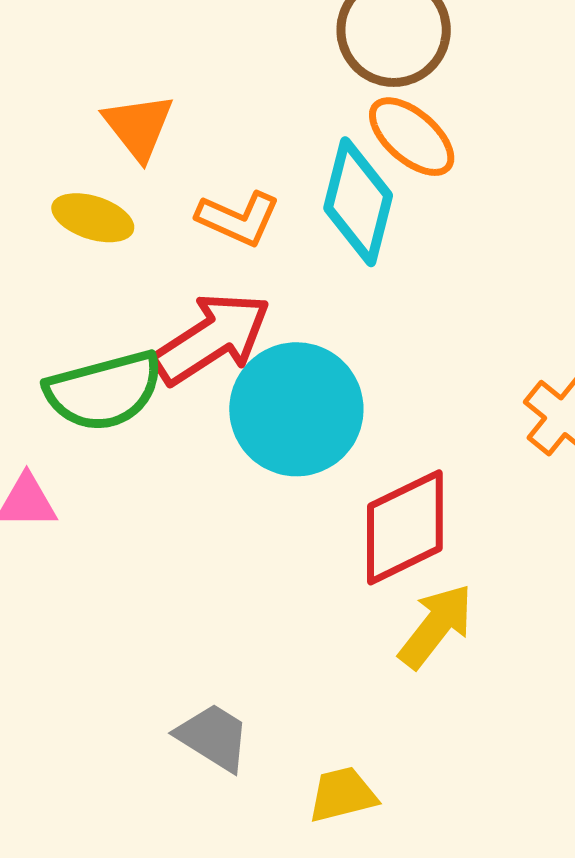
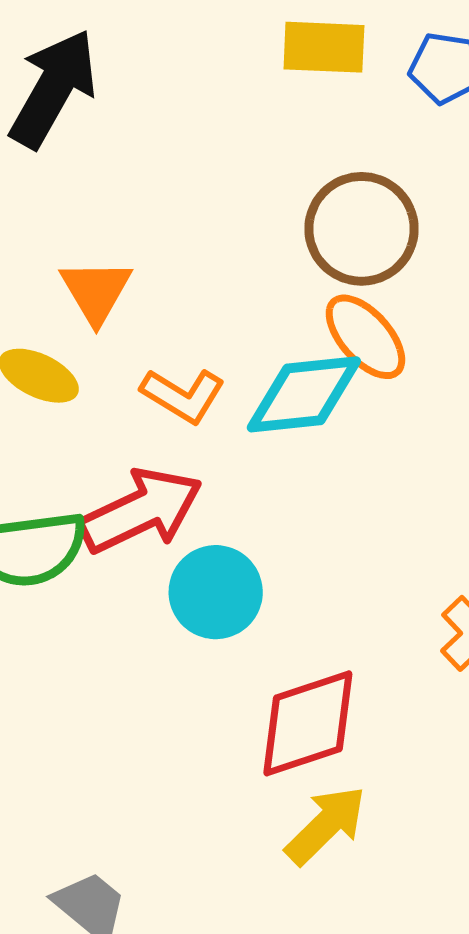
cyan diamond: (358, 202) -> (304, 394), turned 62
cyan circle: (296, 409) -> (216, 592), size x0.7

